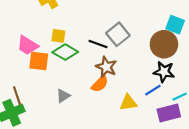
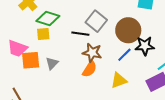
brown circle: (164, 44) -> (128, 30), moved
green diamond: (65, 52) -> (48, 18), moved
blue line: (153, 90) -> (124, 55), moved
gray triangle: (63, 96) -> (52, 63), moved

